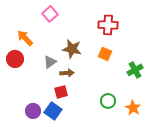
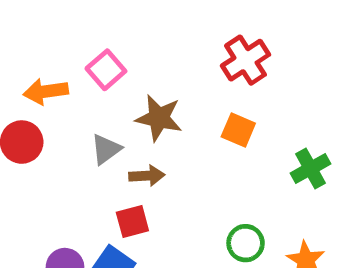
pink square: (50, 14) -> (106, 70), moved
red cross: (108, 25) -> (246, 60), turned -36
orange arrow: (25, 38) -> (46, 91), turned -54

